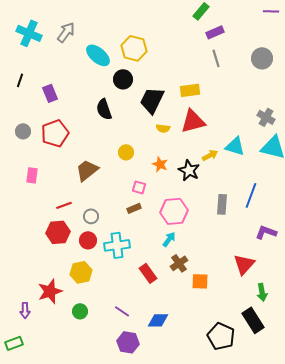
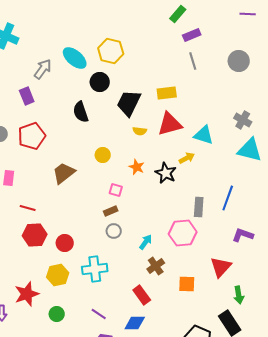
gray arrow: (66, 32) -> (43, 69), moved
cyan triangle: (235, 146) -> (204, 135), moved
red line: (64, 205) -> (28, 208), moved, turned 35
pink hexagon: (174, 211) -> (183, 233), moved
gray circle: (91, 216) -> (114, 231), moved
cyan cross: (117, 245) -> (95, 269), moved
red rectangle: (148, 273) -> (142, 295), moved
orange square: (200, 281) -> (187, 284), moved

